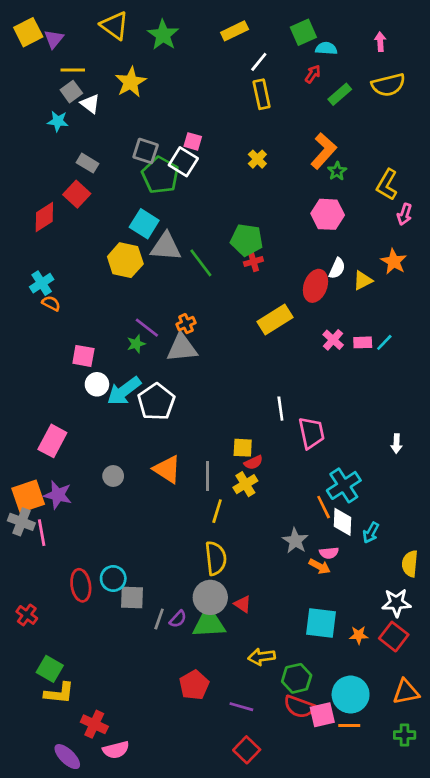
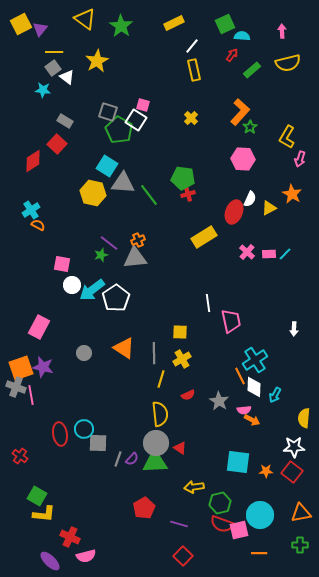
red semicircle: (253, 463) -> (188, 395), moved
orange arrow: (320, 566) -> (252, 420), moved
orange line: (349, 726) -> (259, 553), moved

